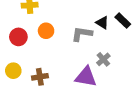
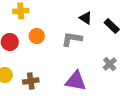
black triangle: (102, 23) -> (86, 18), moved
gray cross: (103, 59) -> (110, 64), moved

